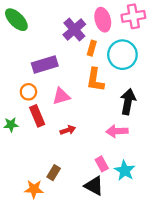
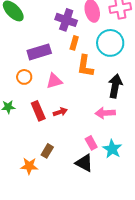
purple cross: (74, 30) -> (66, 20), turned -30
orange rectangle: (92, 48) -> (74, 43), moved
red rectangle: (37, 116) -> (38, 111), moved

